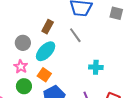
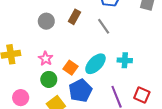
gray circle: (23, 43) -> (46, 21), moved
cyan ellipse: (46, 51) -> (95, 64), moved

